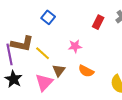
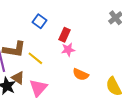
red rectangle: (98, 22) -> (65, 35), moved
brown triangle: (59, 70) -> (18, 78), moved, turned -32

